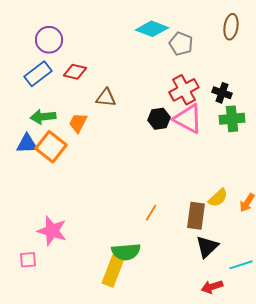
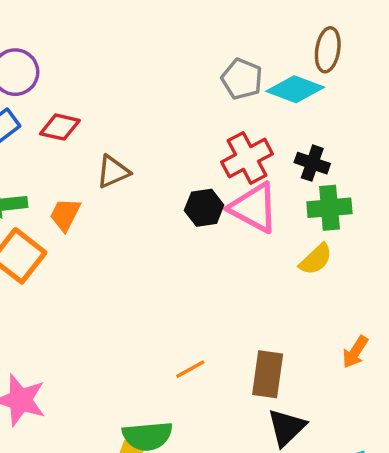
cyan diamond: (152, 29) -> (295, 89), moved
brown triangle: (106, 98) -> (113, 172), turned -30
yellow semicircle: (218, 198) -> (316, 259), moved
orange line: (151, 213) -> (190, 369), turned 30

